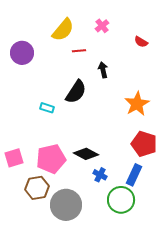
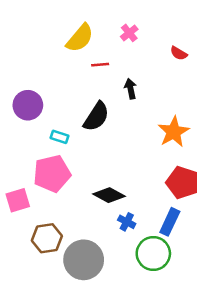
purple circle: (22, 53) -> (28, 105), moved
pink pentagon: (51, 159) -> (52, 174), moved

